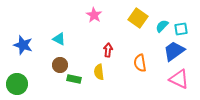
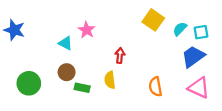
pink star: (94, 15) -> (87, 30), moved
blue star: (23, 45) -> (14, 30), moved
orange semicircle: (140, 63) -> (155, 87), moved
green circle: (17, 84) -> (29, 83), moved

